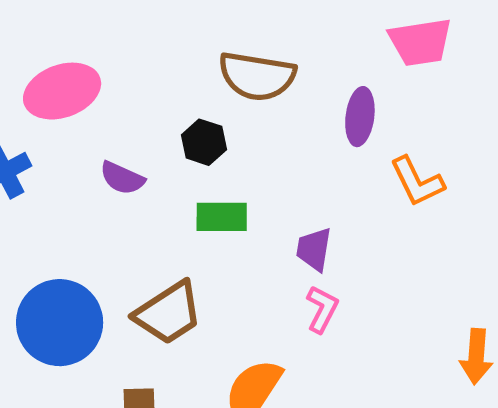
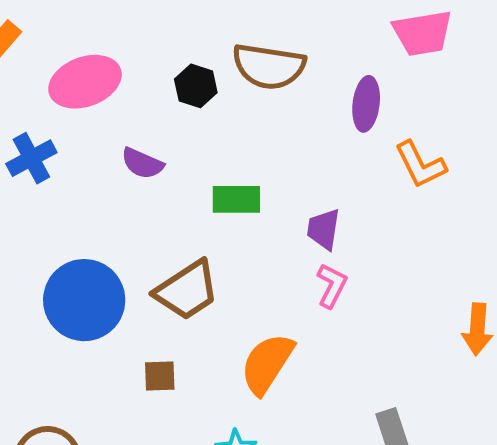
black hexagon: (204, 142) -> (196, 86), moved

